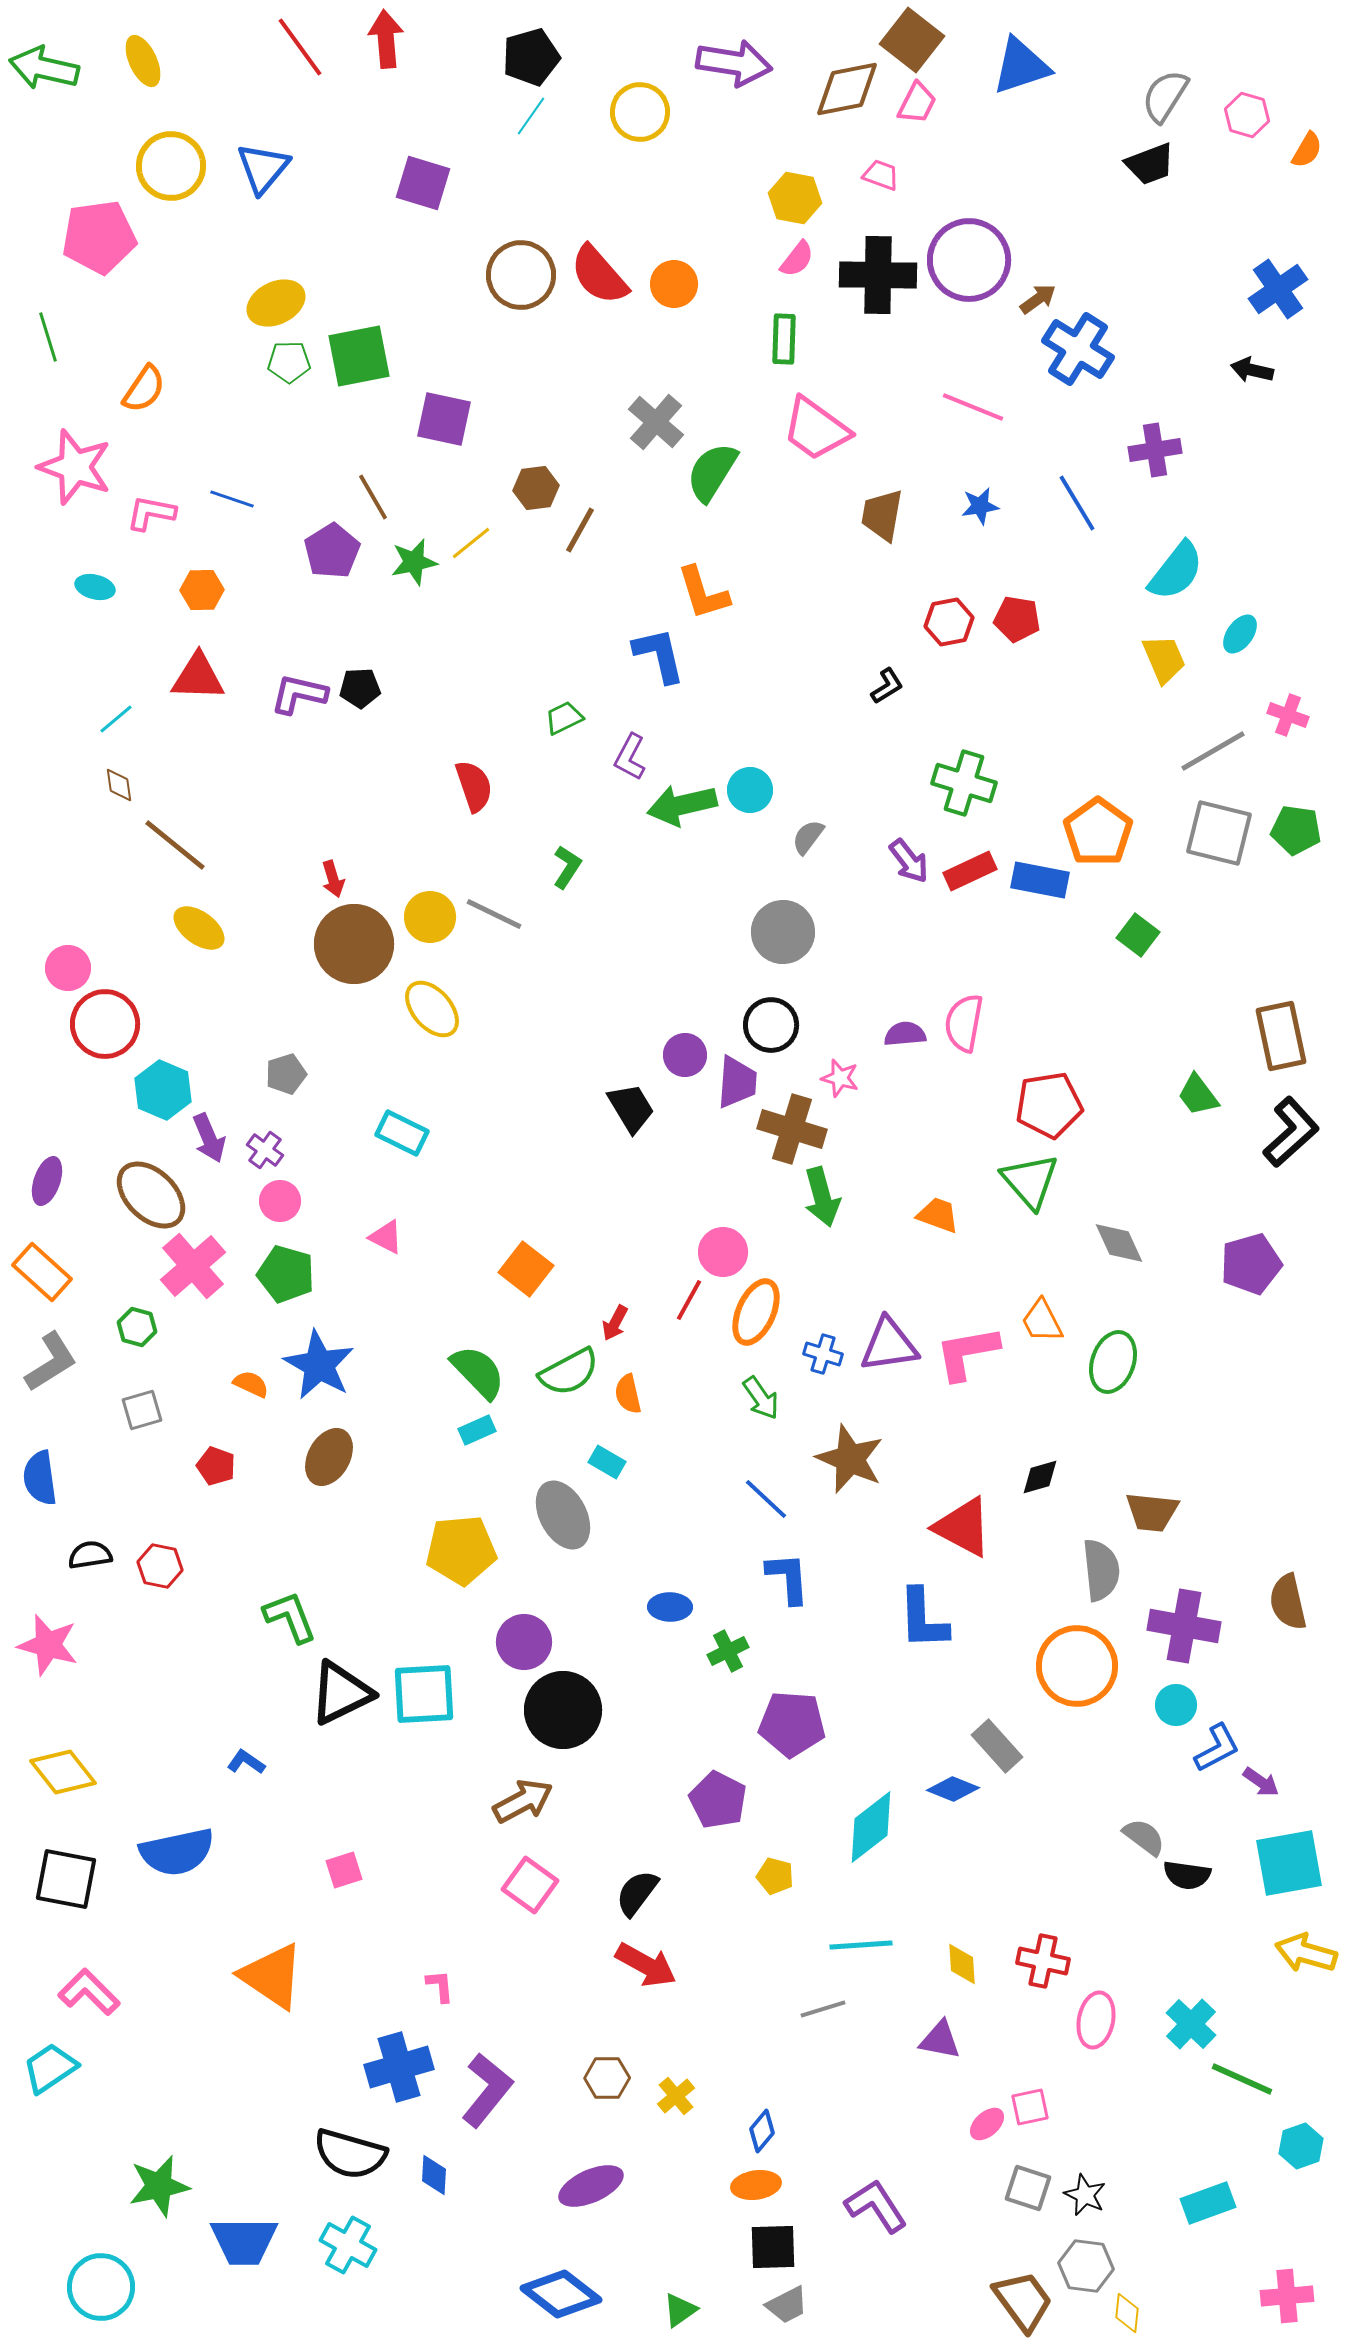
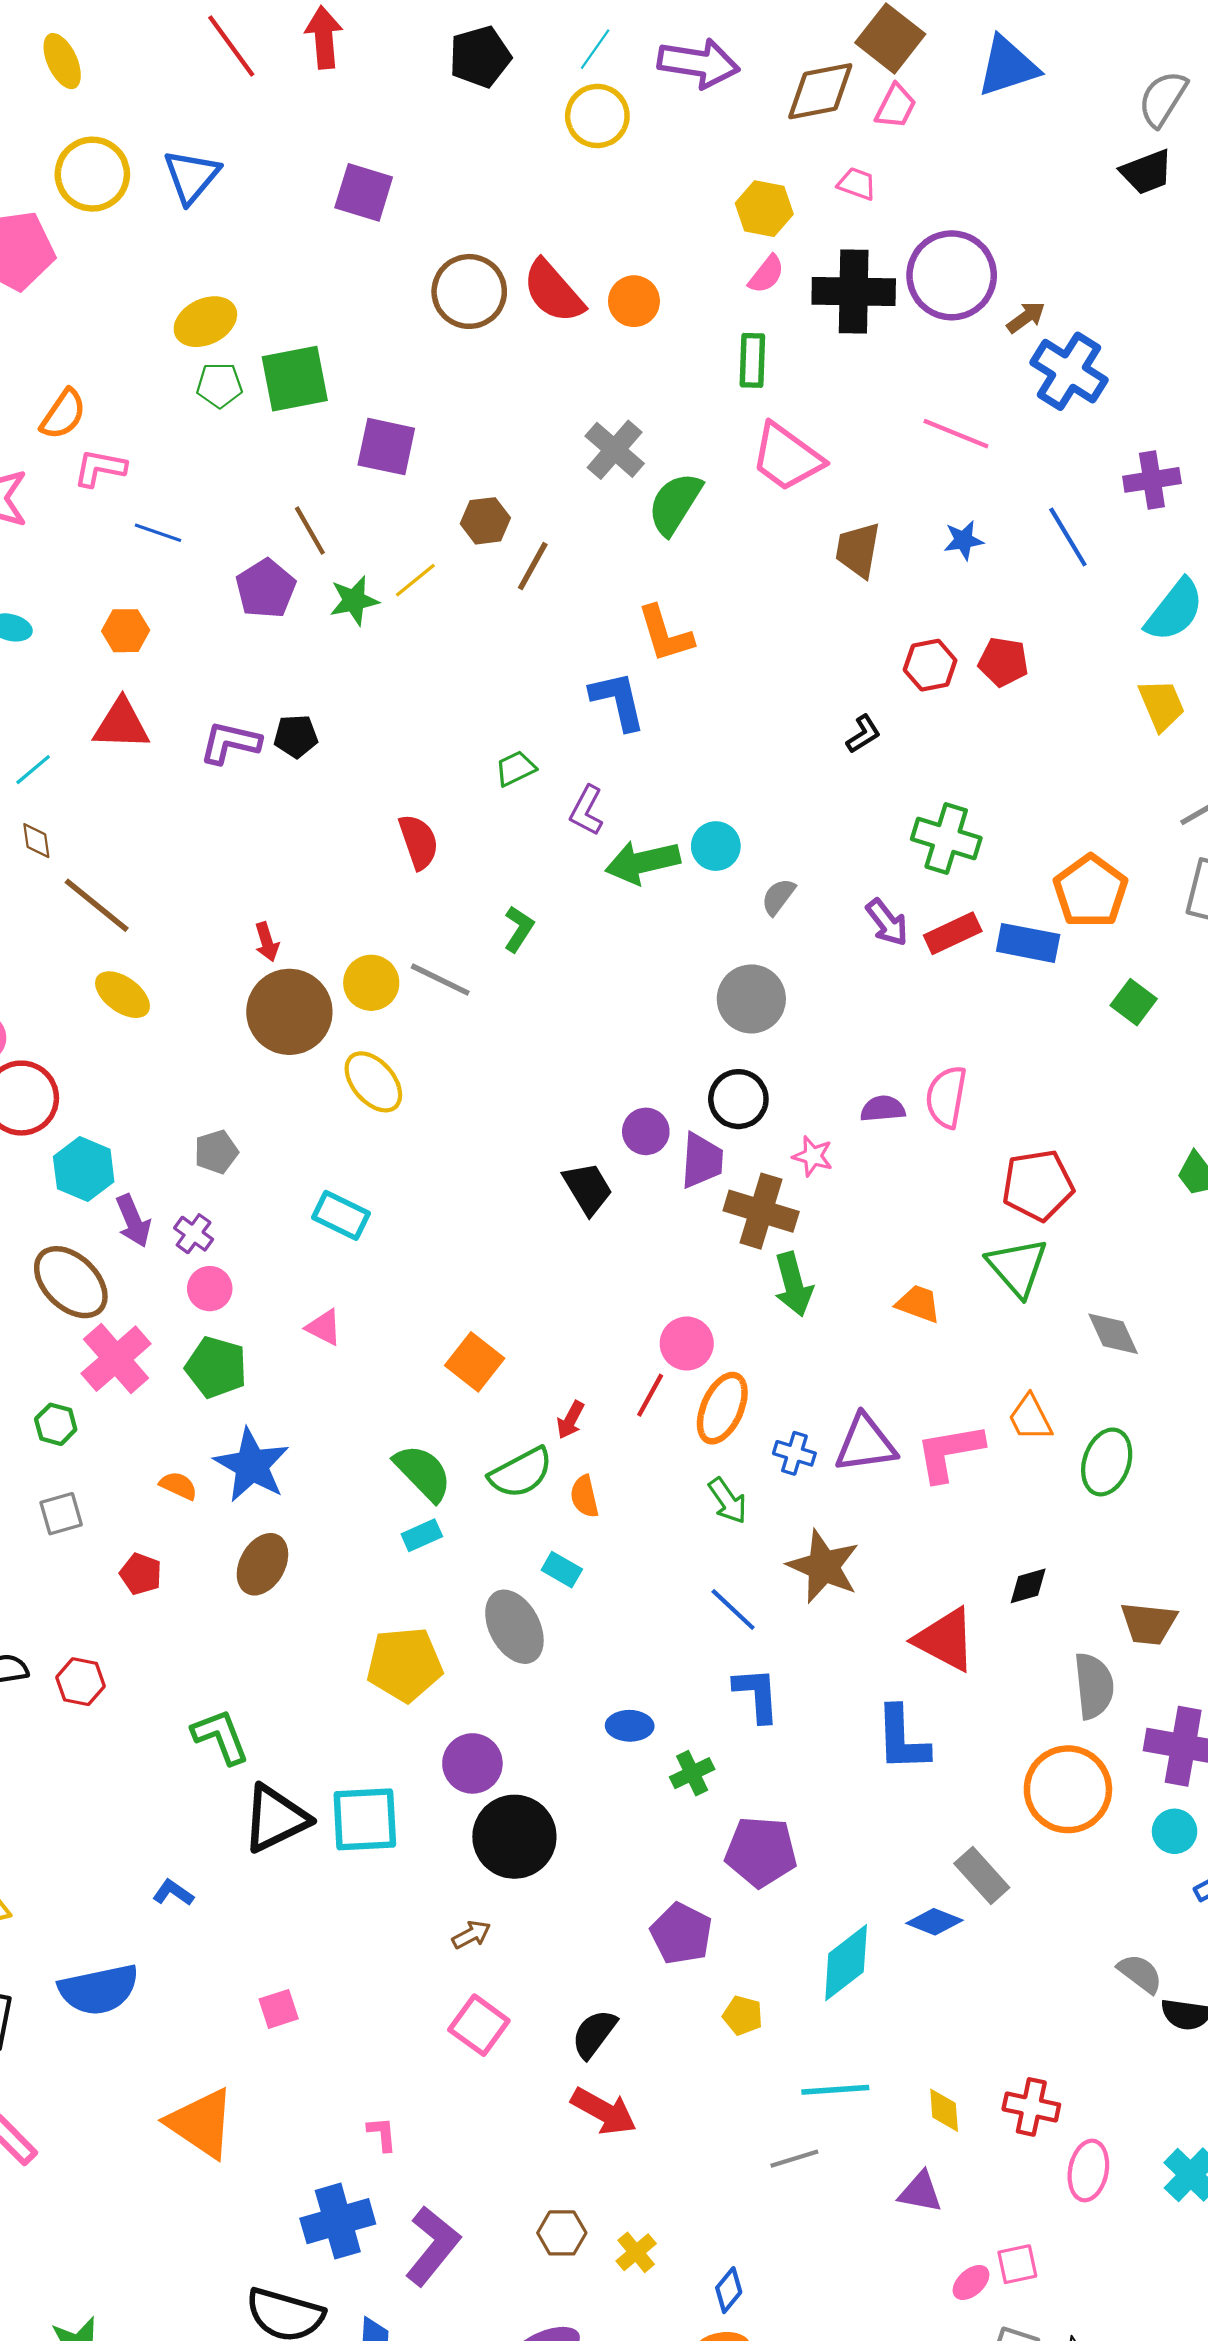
cyan line: (531, 116) -> (595, 49), moved
pink L-shape: (151, 513) -> (100, 468), moved
brown arrow: (523, 1801) -> (471, 1935), size x0.6

